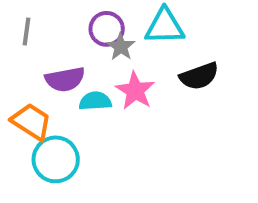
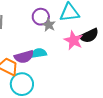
purple semicircle: (65, 79) -> (24, 57), moved
pink star: (135, 91) -> (74, 40), moved

